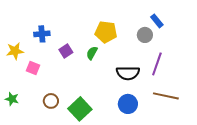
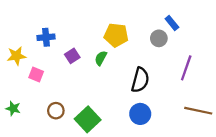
purple line: (157, 64) -> (186, 68), moved
black semicircle: (128, 73) -> (140, 80), turned -75
brown line: (166, 96) -> (198, 111), moved

